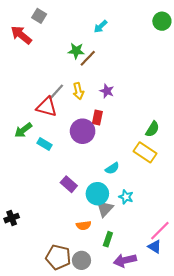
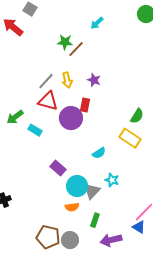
cyan arrow: (101, 26) -> (97, 23), moved
red triangle: (47, 107) -> (48, 101), moved
cyan circle: (97, 194) -> (77, 186), moved

